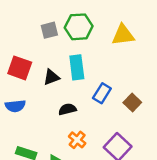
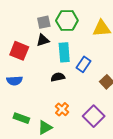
black triangle: (51, 77) -> (43, 40), moved
blue rectangle: (102, 93) -> (84, 64), moved
black semicircle: (67, 109) -> (58, 77), moved

